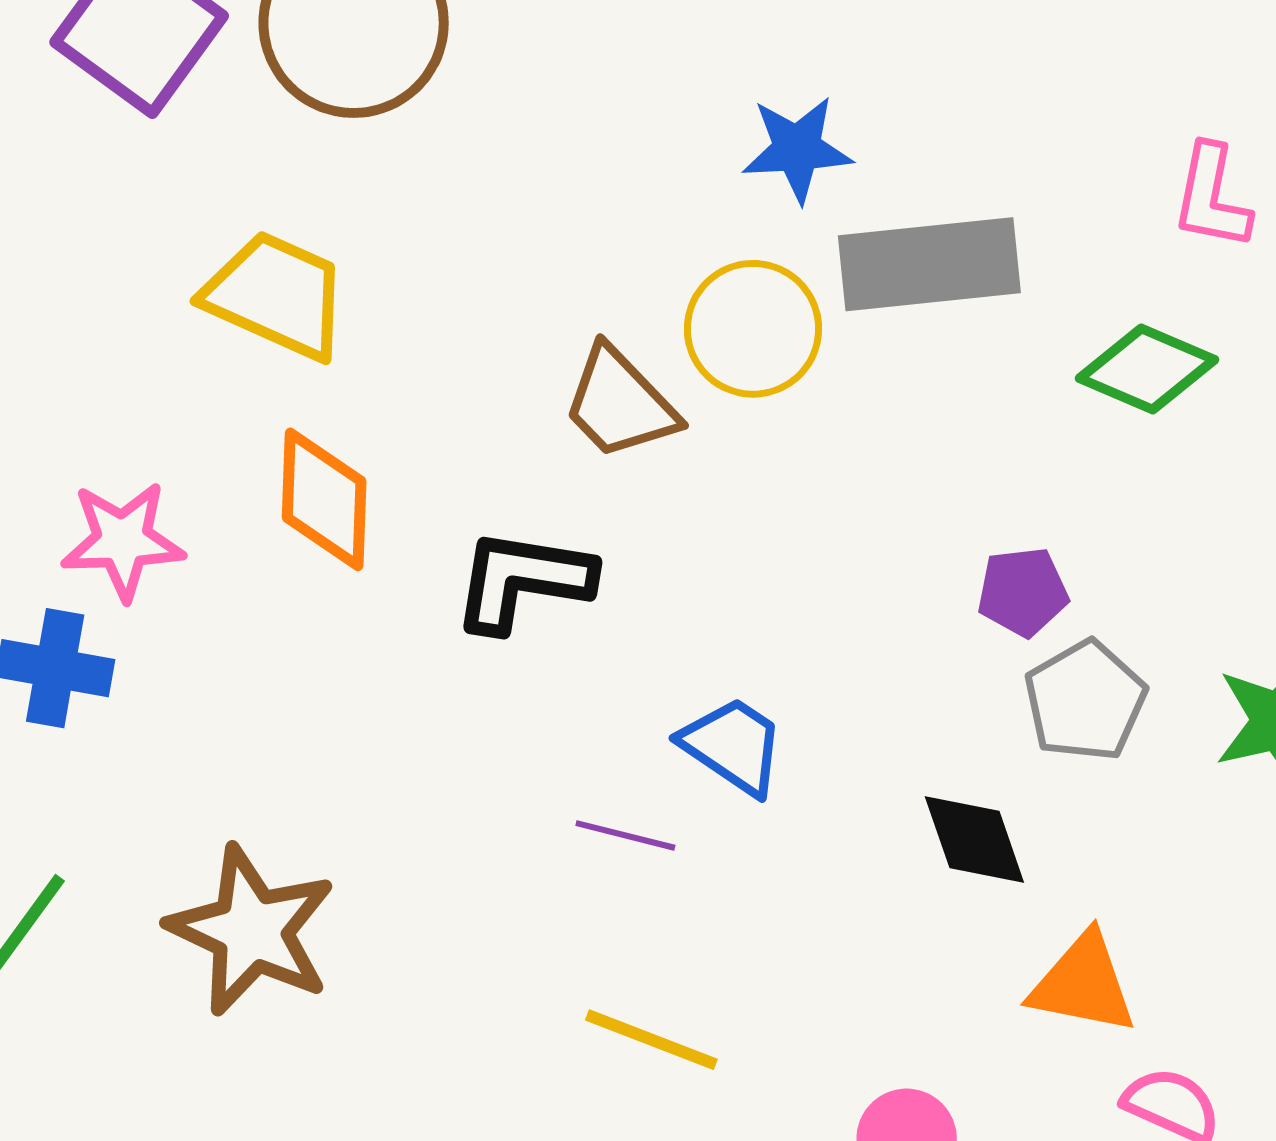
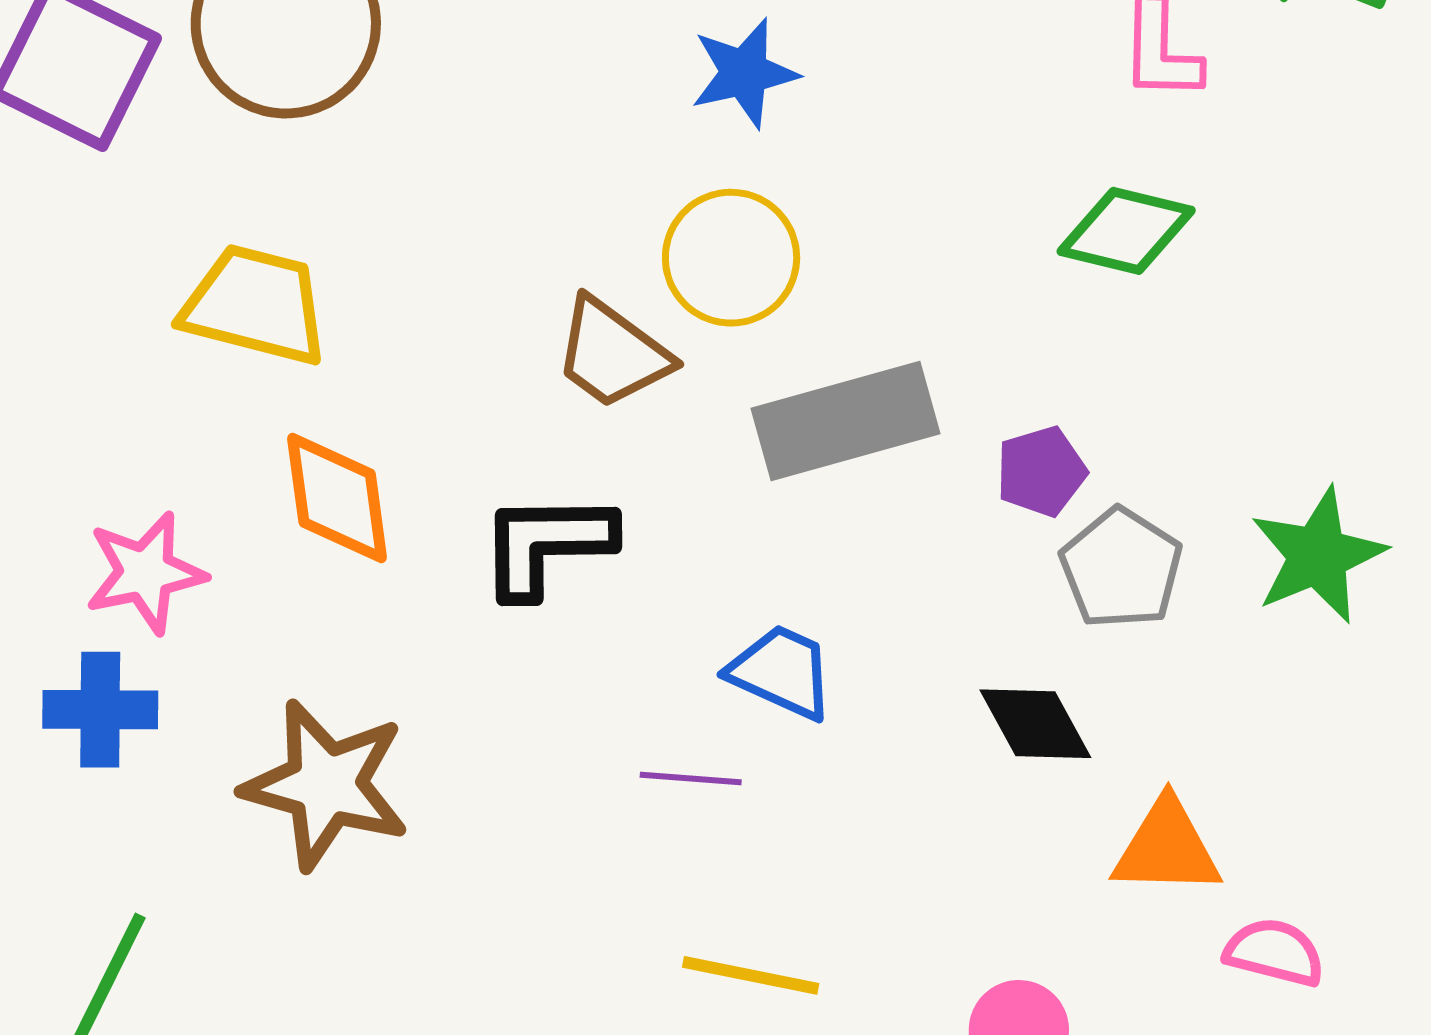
gray rectangle: (929, 264) -> (845, 421), moved
brown star: (252, 931) -> (326, 785), moved

